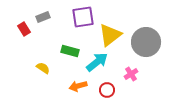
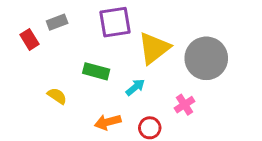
cyan arrow: (97, 62) -> (135, 87), size x0.6

